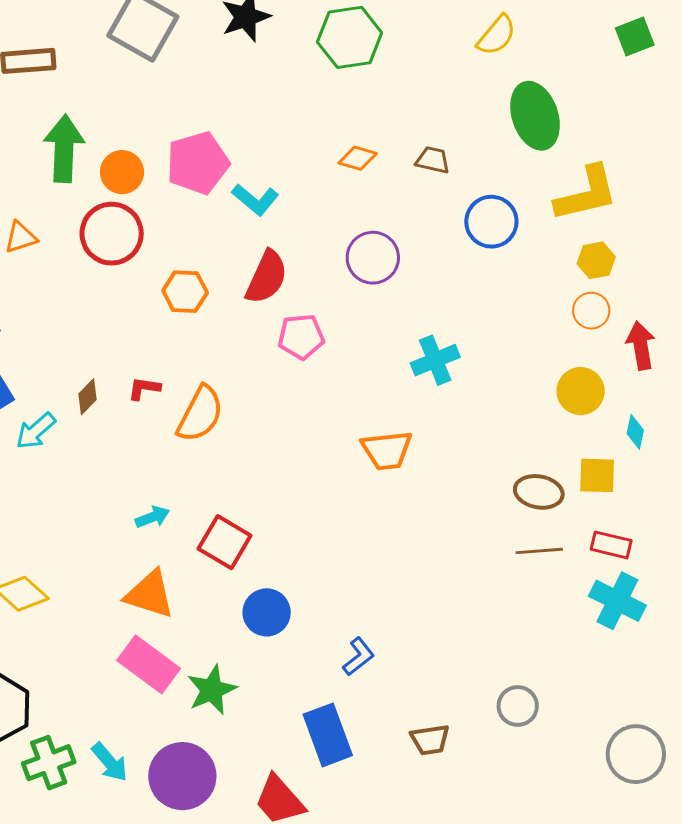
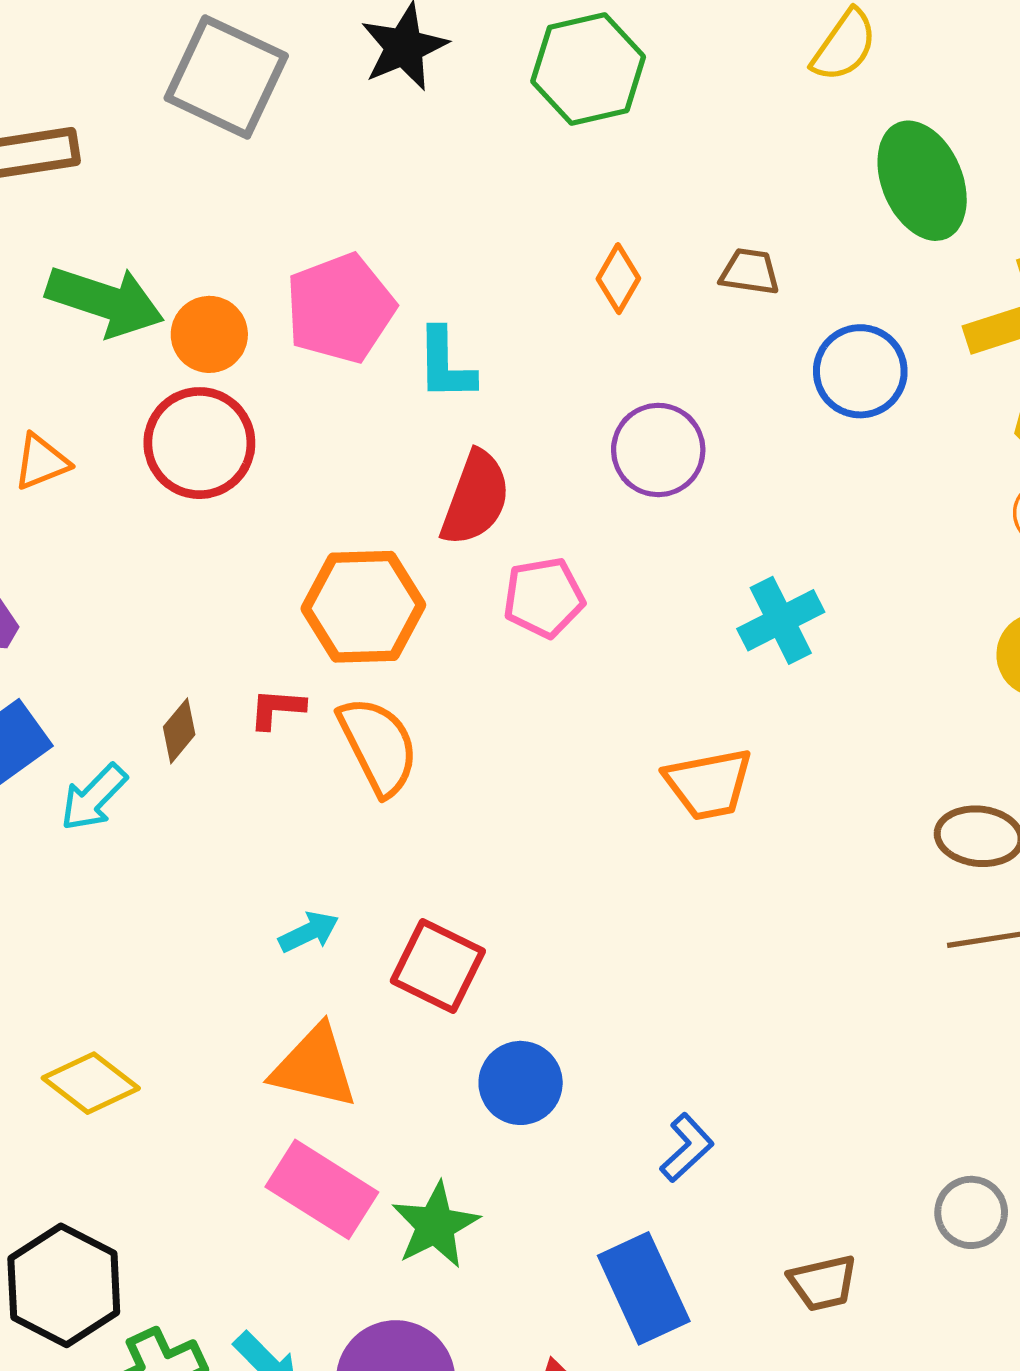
green arrow: (64, 148) -> (105, 301), turned 110
orange diamond: (358, 158) -> (618, 279), turned -72
cyan L-shape: (255, 200) -> (445, 364), turned 54
orange hexagon: (185, 292) -> (363, 607), moved, size x1.5
orange semicircle: (200, 414) -> (378, 746), turned -50

